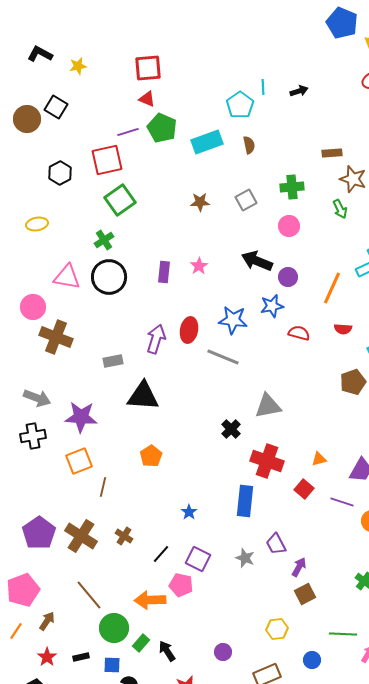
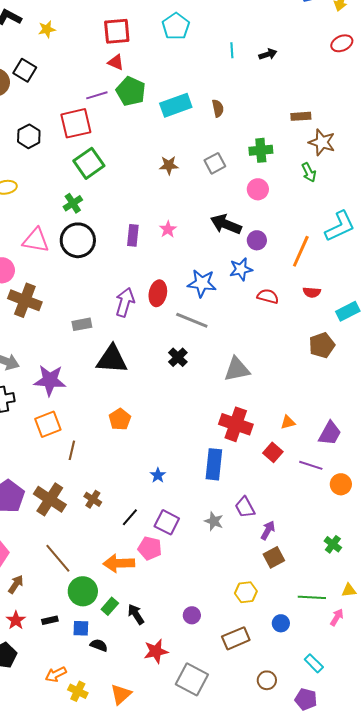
cyan pentagon: (240, 105) -> (176, 26), moved
black cross: (231, 429) -> (178, 357), moved

